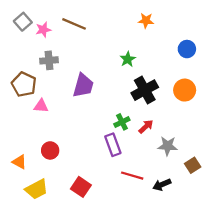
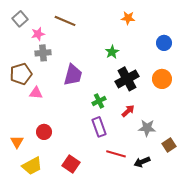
pink star: (43, 30) -> (38, 34), moved
brown pentagon: (24, 84) -> (21, 74), turned 30
green cross: (122, 122) -> (99, 101), moved
orange triangle: (19, 162) -> (17, 142), turned 32

